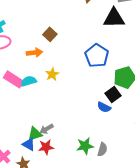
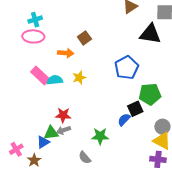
blue semicircle: (104, 107) -> (124, 120), turned 96
blue triangle: (29, 144) -> (43, 142), turned 48
green star: (85, 146) -> (100, 136), moved
red star: (46, 147) -> (63, 115), moved
gray semicircle: (102, 150) -> (85, 158), moved, turned 112

